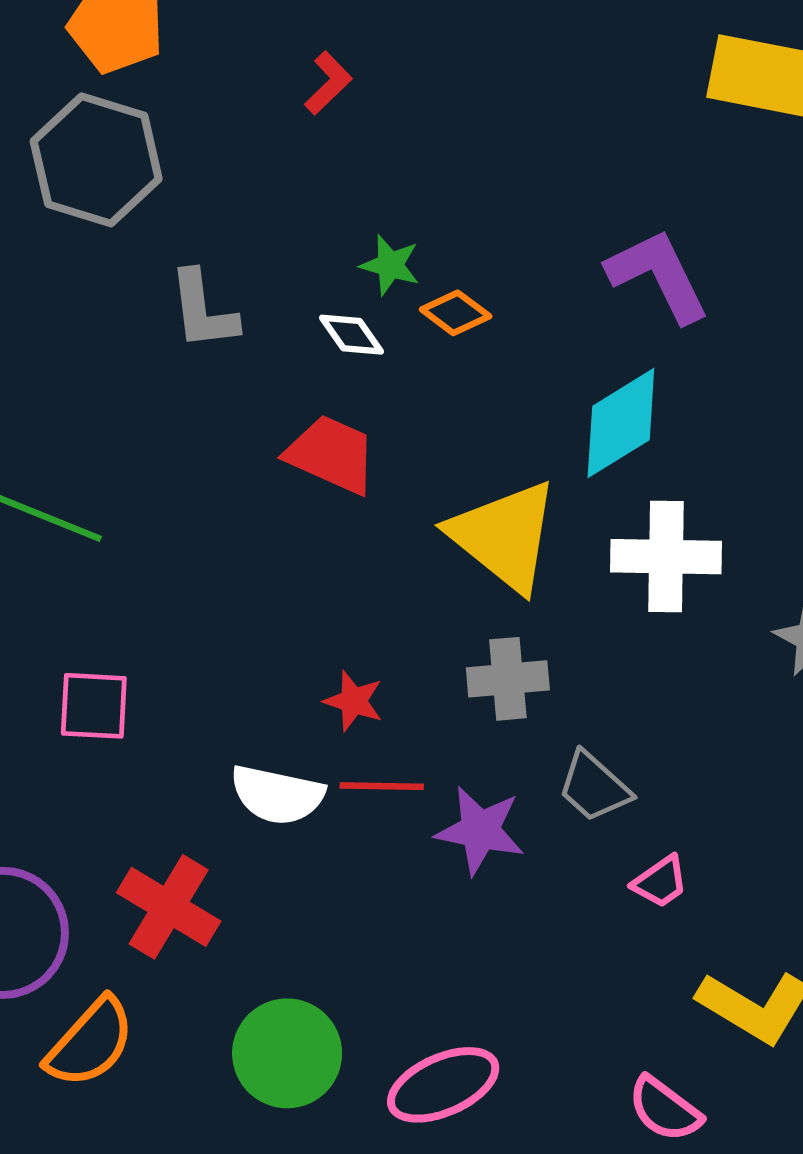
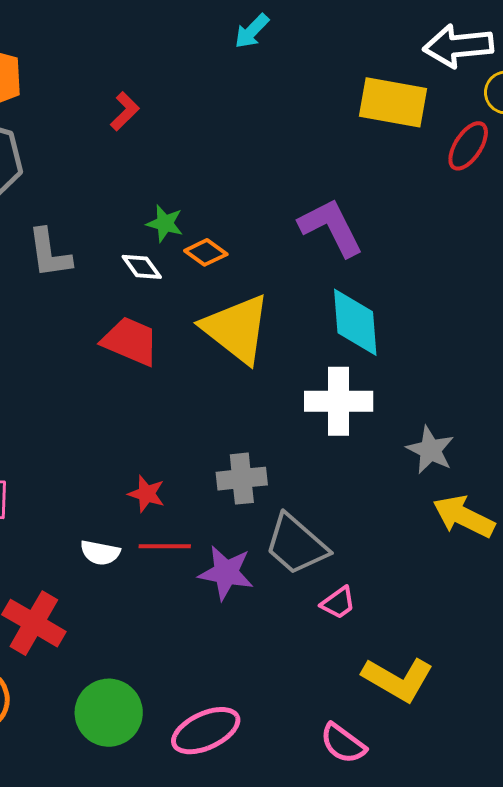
cyan diamond: (621, 423) -> (355, 322), moved, turned -62
yellow triangle: (504, 536) -> (236, 329), moved
gray trapezoid: (594, 787) -> (296, 545), size x1.4
white semicircle: (277, 795) -> (100, 553), size x0.7

